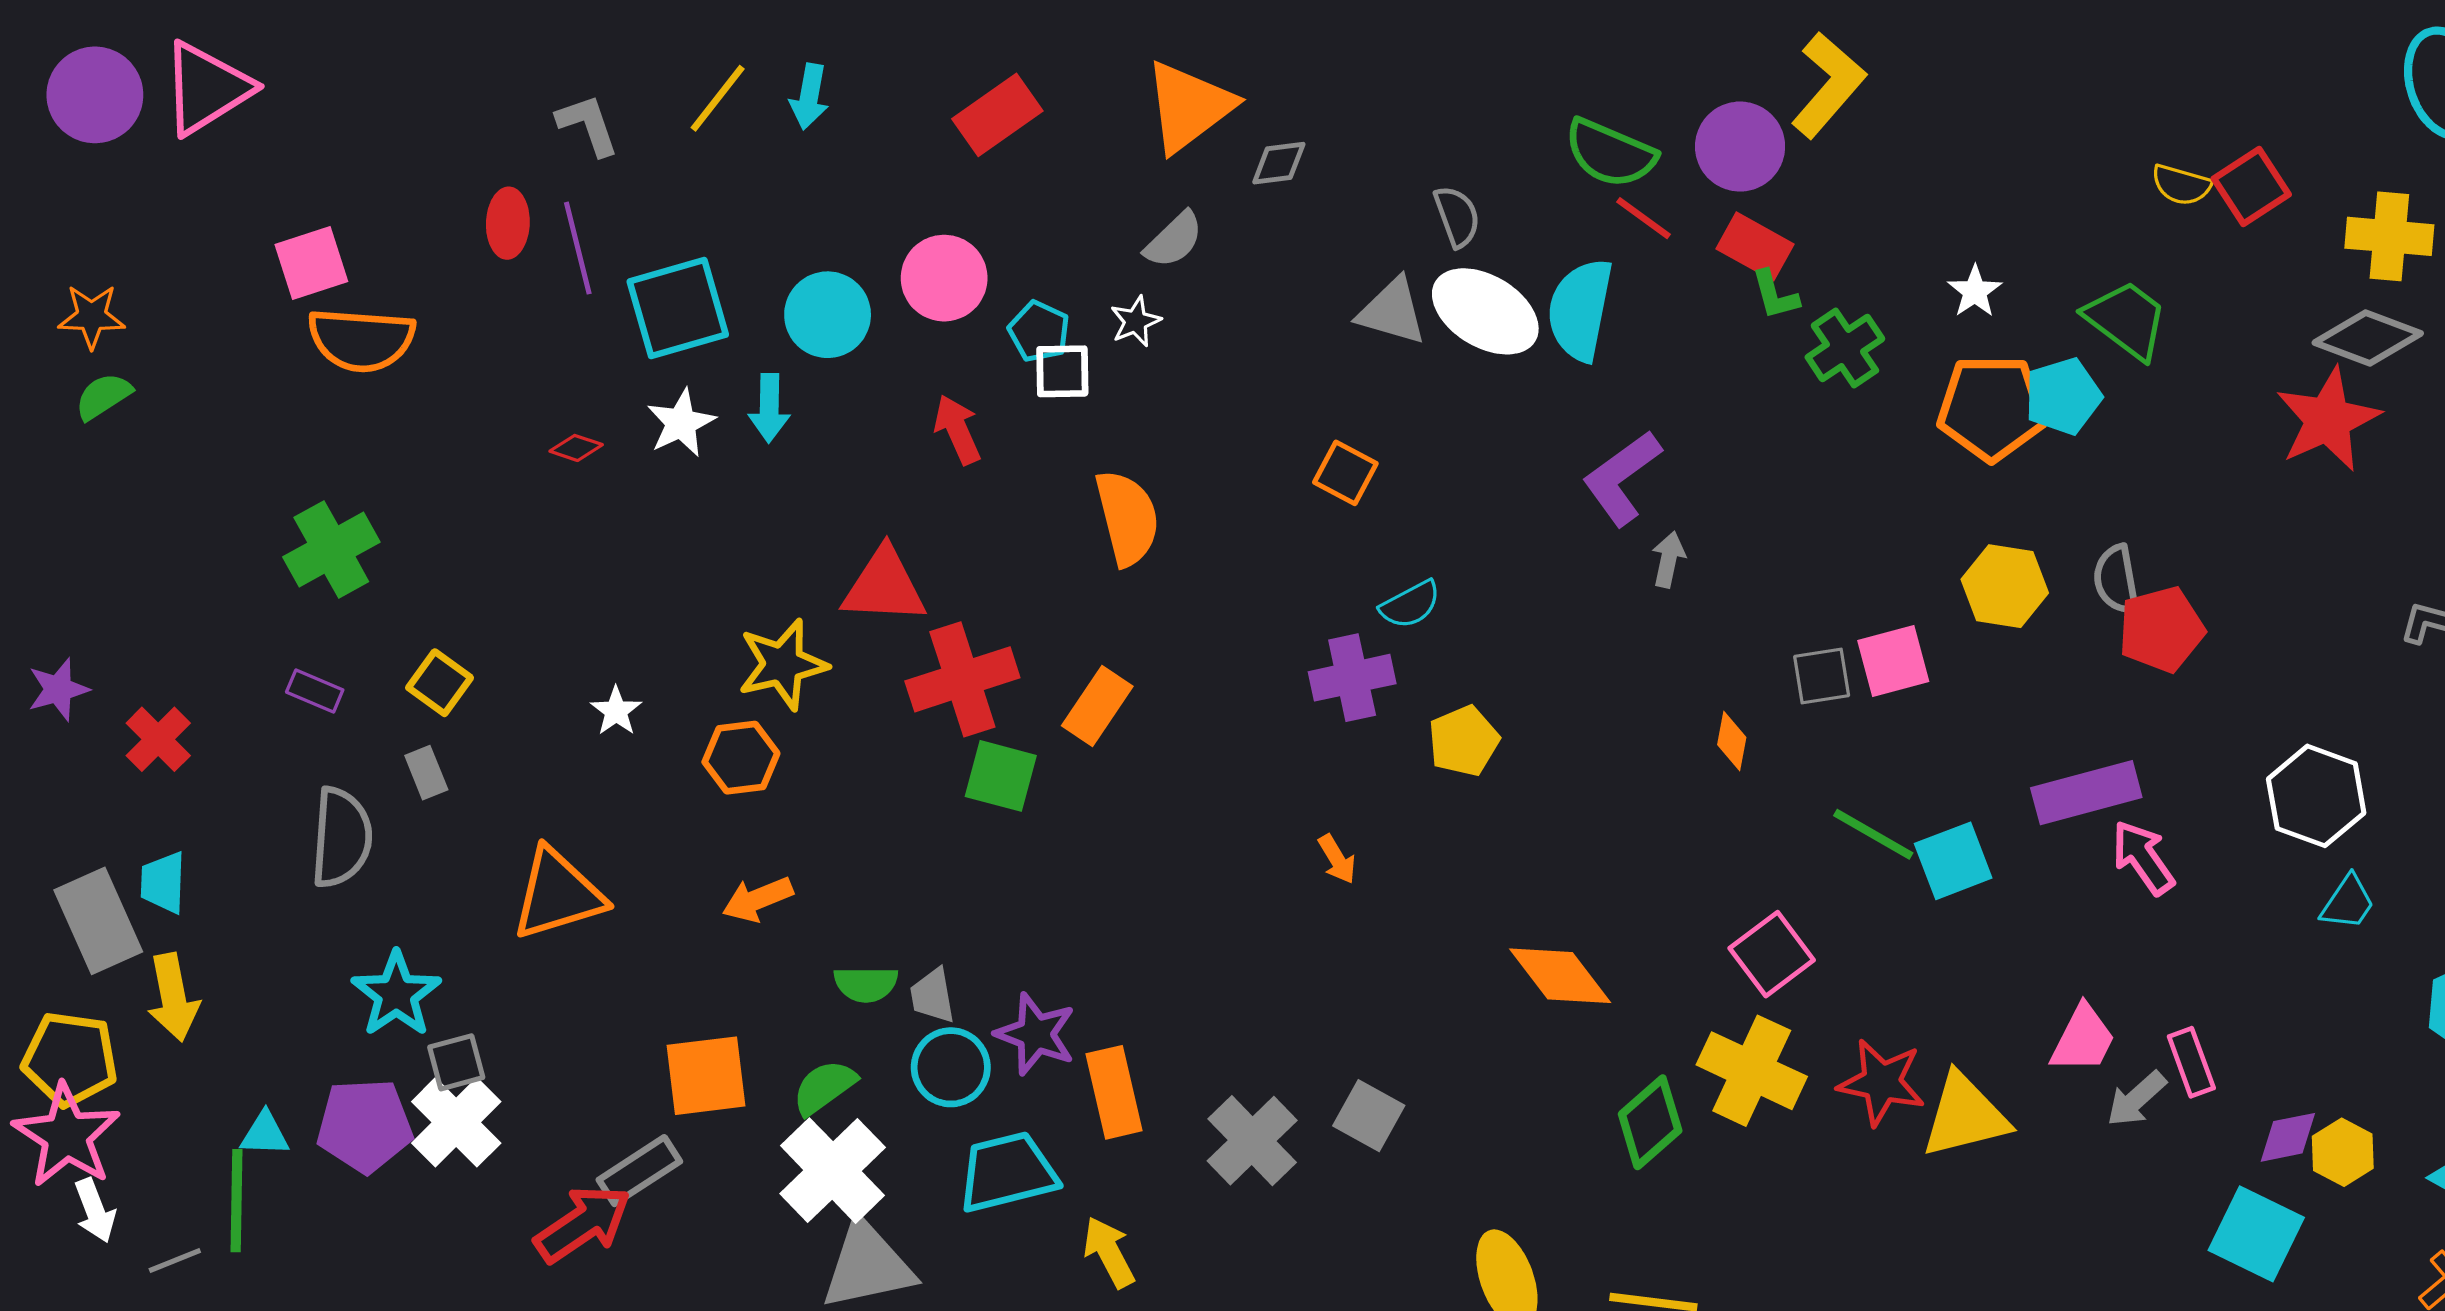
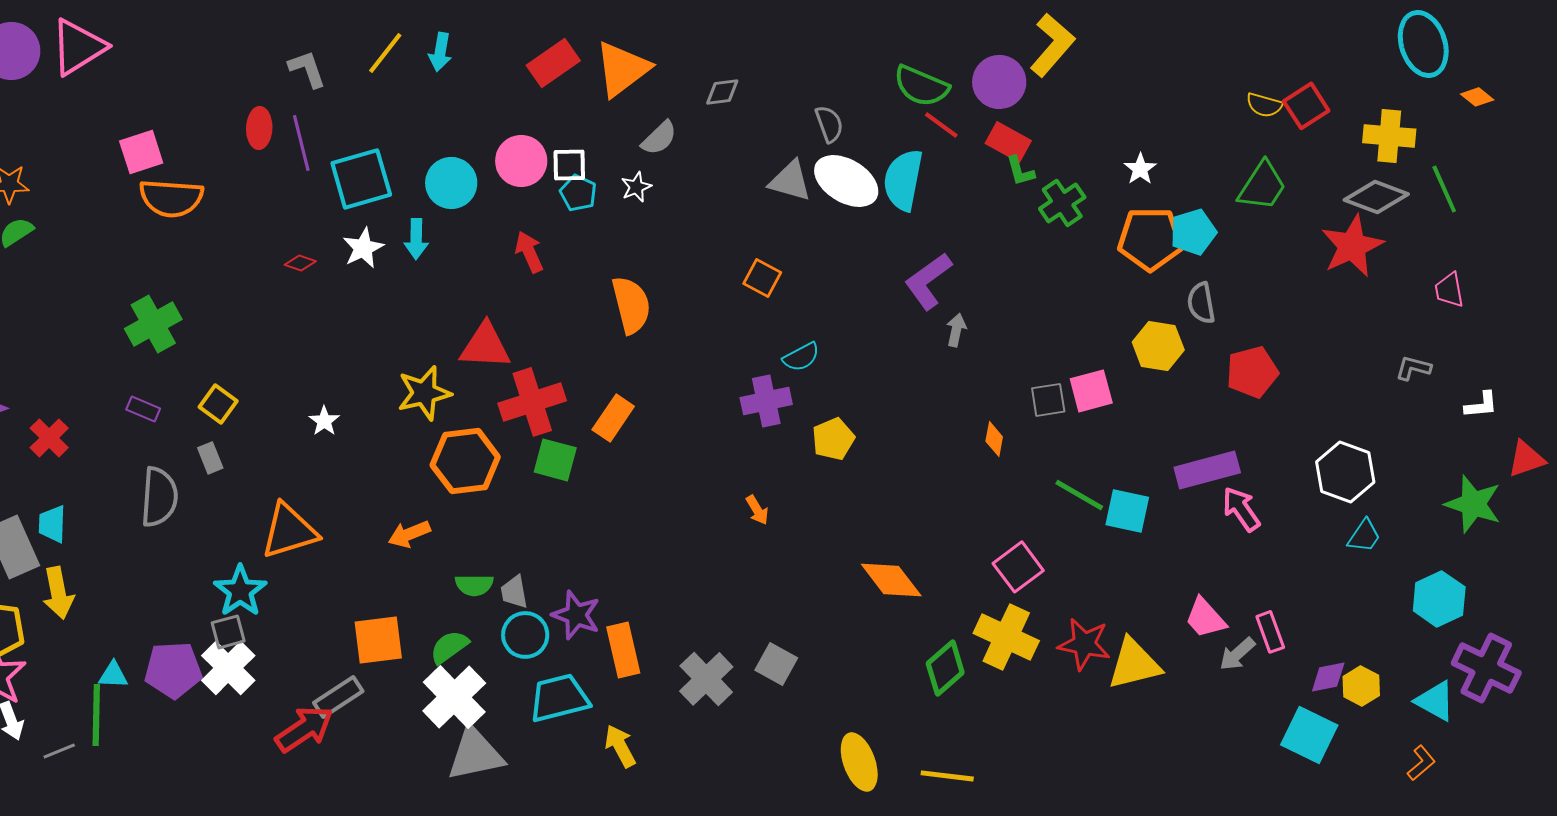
orange triangle: (1189, 107) -> (622, 69), moved
green trapezoid: (2126, 320) -> (1262, 186), moved, turned 86
white square: (1062, 371) -> (569, 165), moved
gray semicircle: (2116, 579) -> (1201, 303), moved
orange hexagon: (741, 758) -> (465, 461), moved, size x1.5
cyan square: (1953, 861) -> (1127, 511), turned 33
cyan star: (396, 994) -> (240, 591), moved
pink trapezoid: (2083, 1039) -> (1205, 618), turned 111

